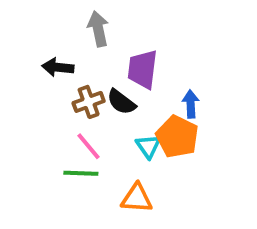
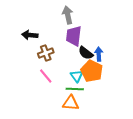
gray arrow: (98, 29) -> (68, 15), moved
black semicircle: (121, 102) -> (86, 53), moved
green line: (81, 173) -> (75, 89), moved

